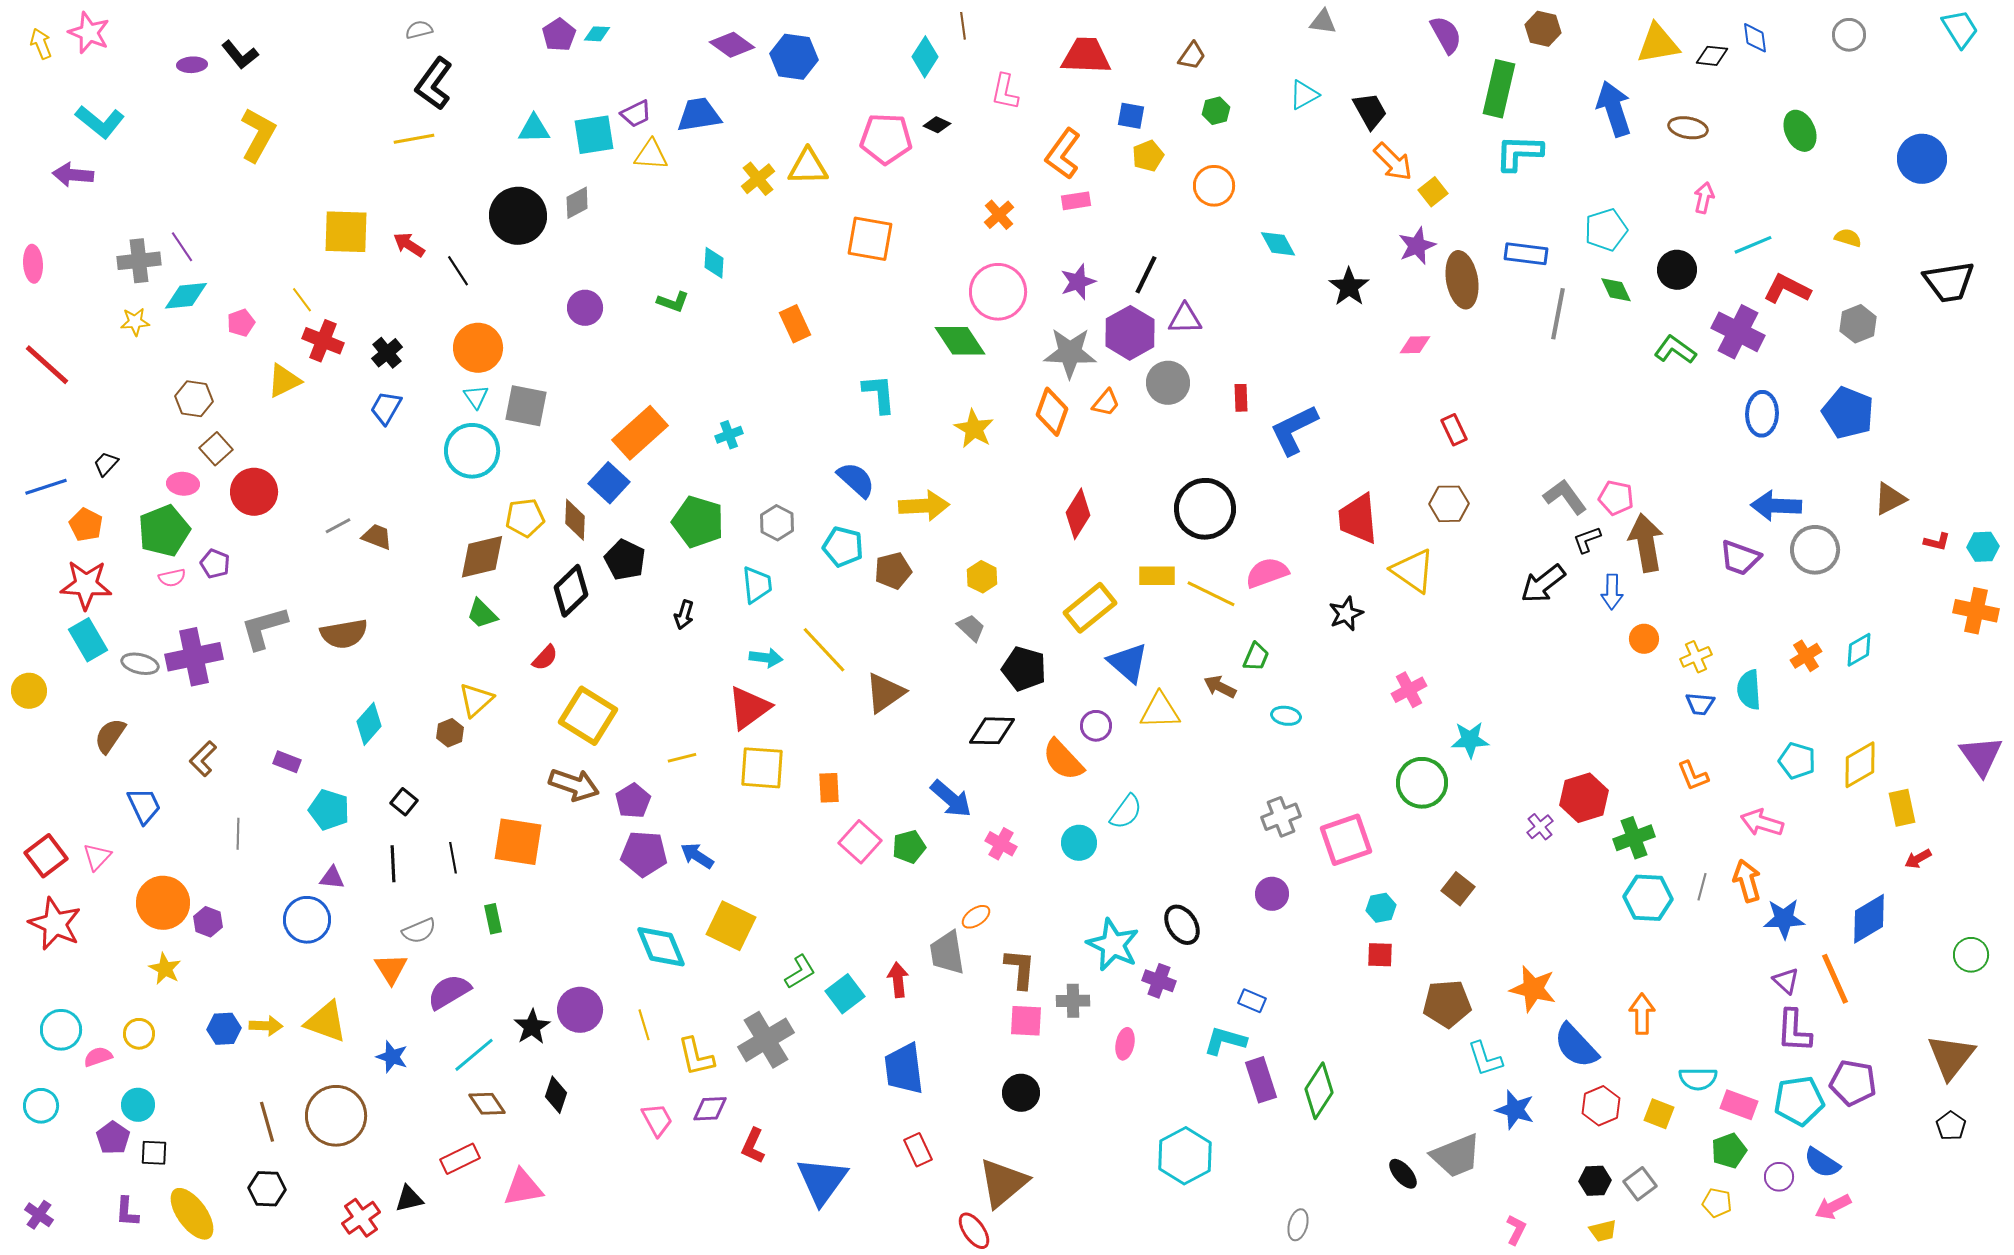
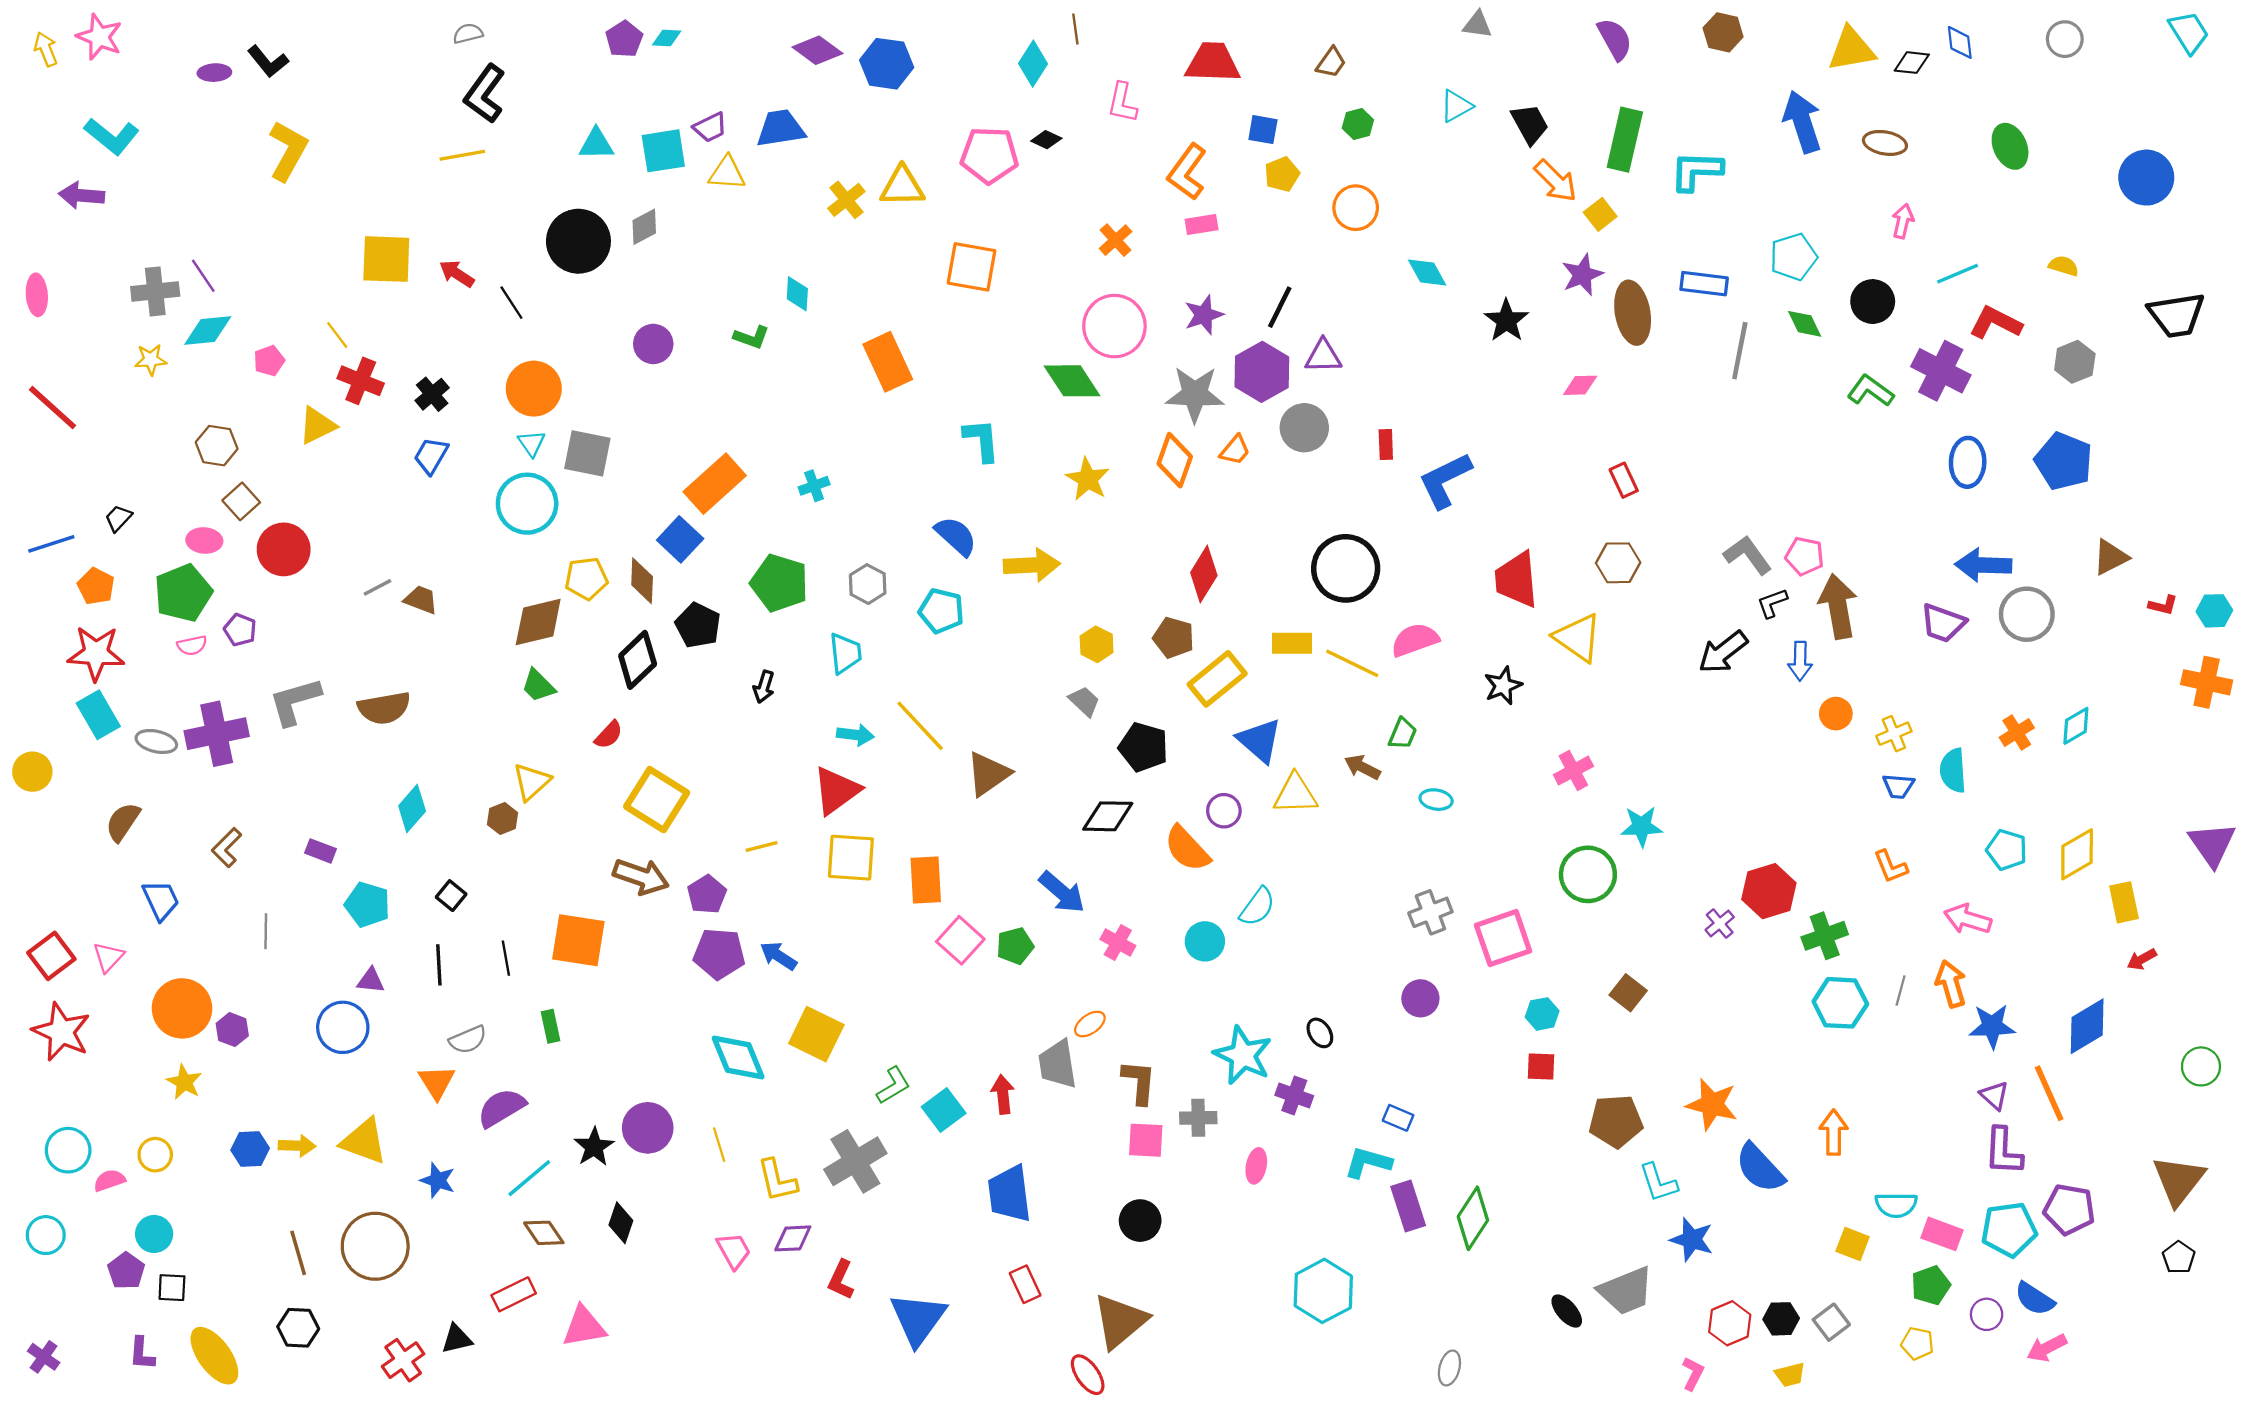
green rectangle: (1499, 89) -> (1625, 140), moved
orange rectangle: (795, 324) -> (888, 362), size x1.4
brown pentagon: (893, 571) -> (1174, 638), moved, turned 30
orange rectangle: (829, 788) -> (926, 880), size x1.4
black ellipse: (1182, 925) -> (1320, 1033), size x0.7
red hexagon: (1601, 1106) -> (1730, 1323), moved

